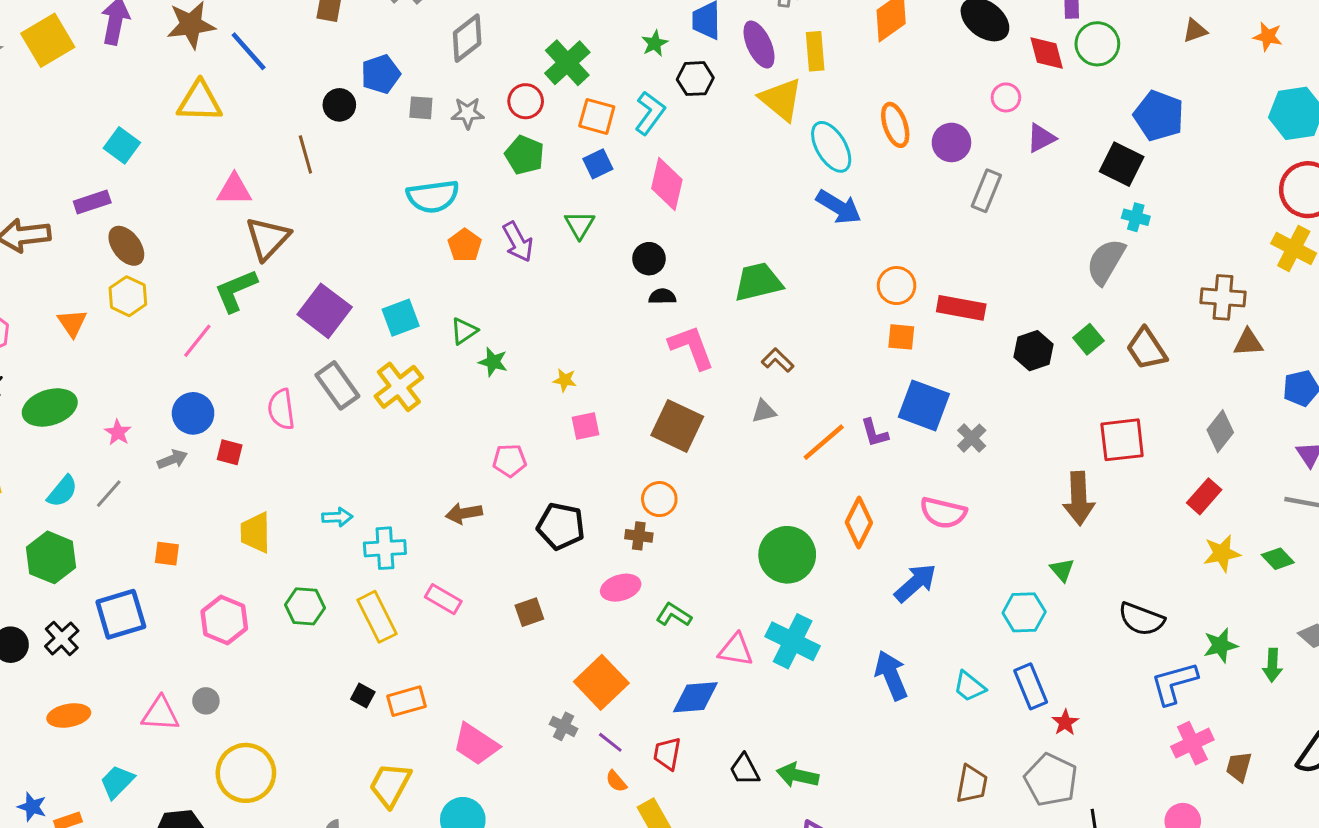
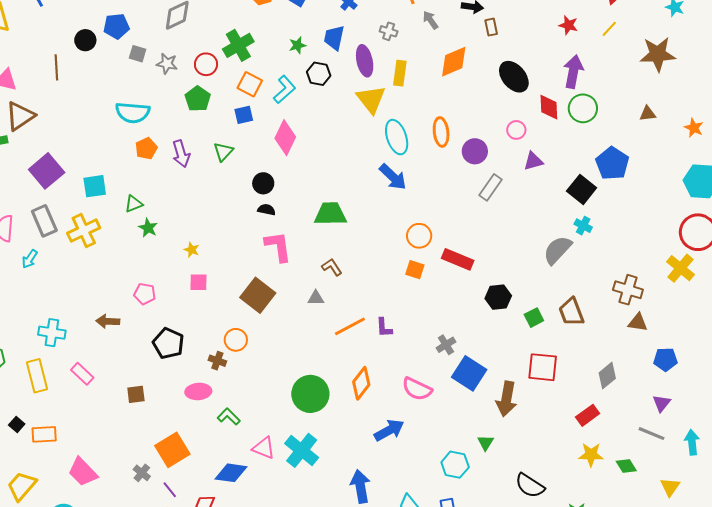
green square: (1088, 339) -> (534, 318), moved
blue square: (924, 405) -> (469, 373), moved
cyan arrow: (337, 517) -> (30, 259), moved, turned 114

